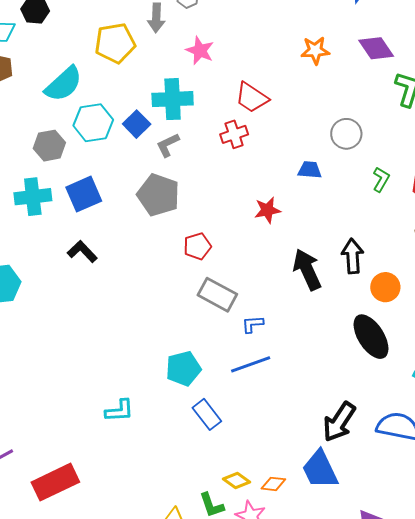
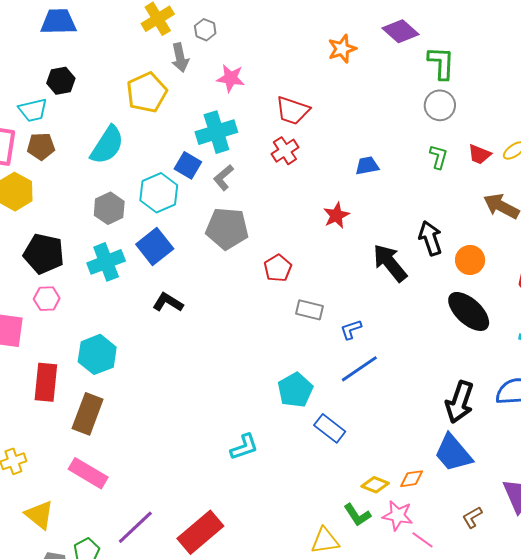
cyan hexagon: (93, 123) -> (159, 193), moved
gray circle: (346, 134) -> (440, 105), moved
gray rectangle: (217, 295) -> (310, 310), size x0.7

